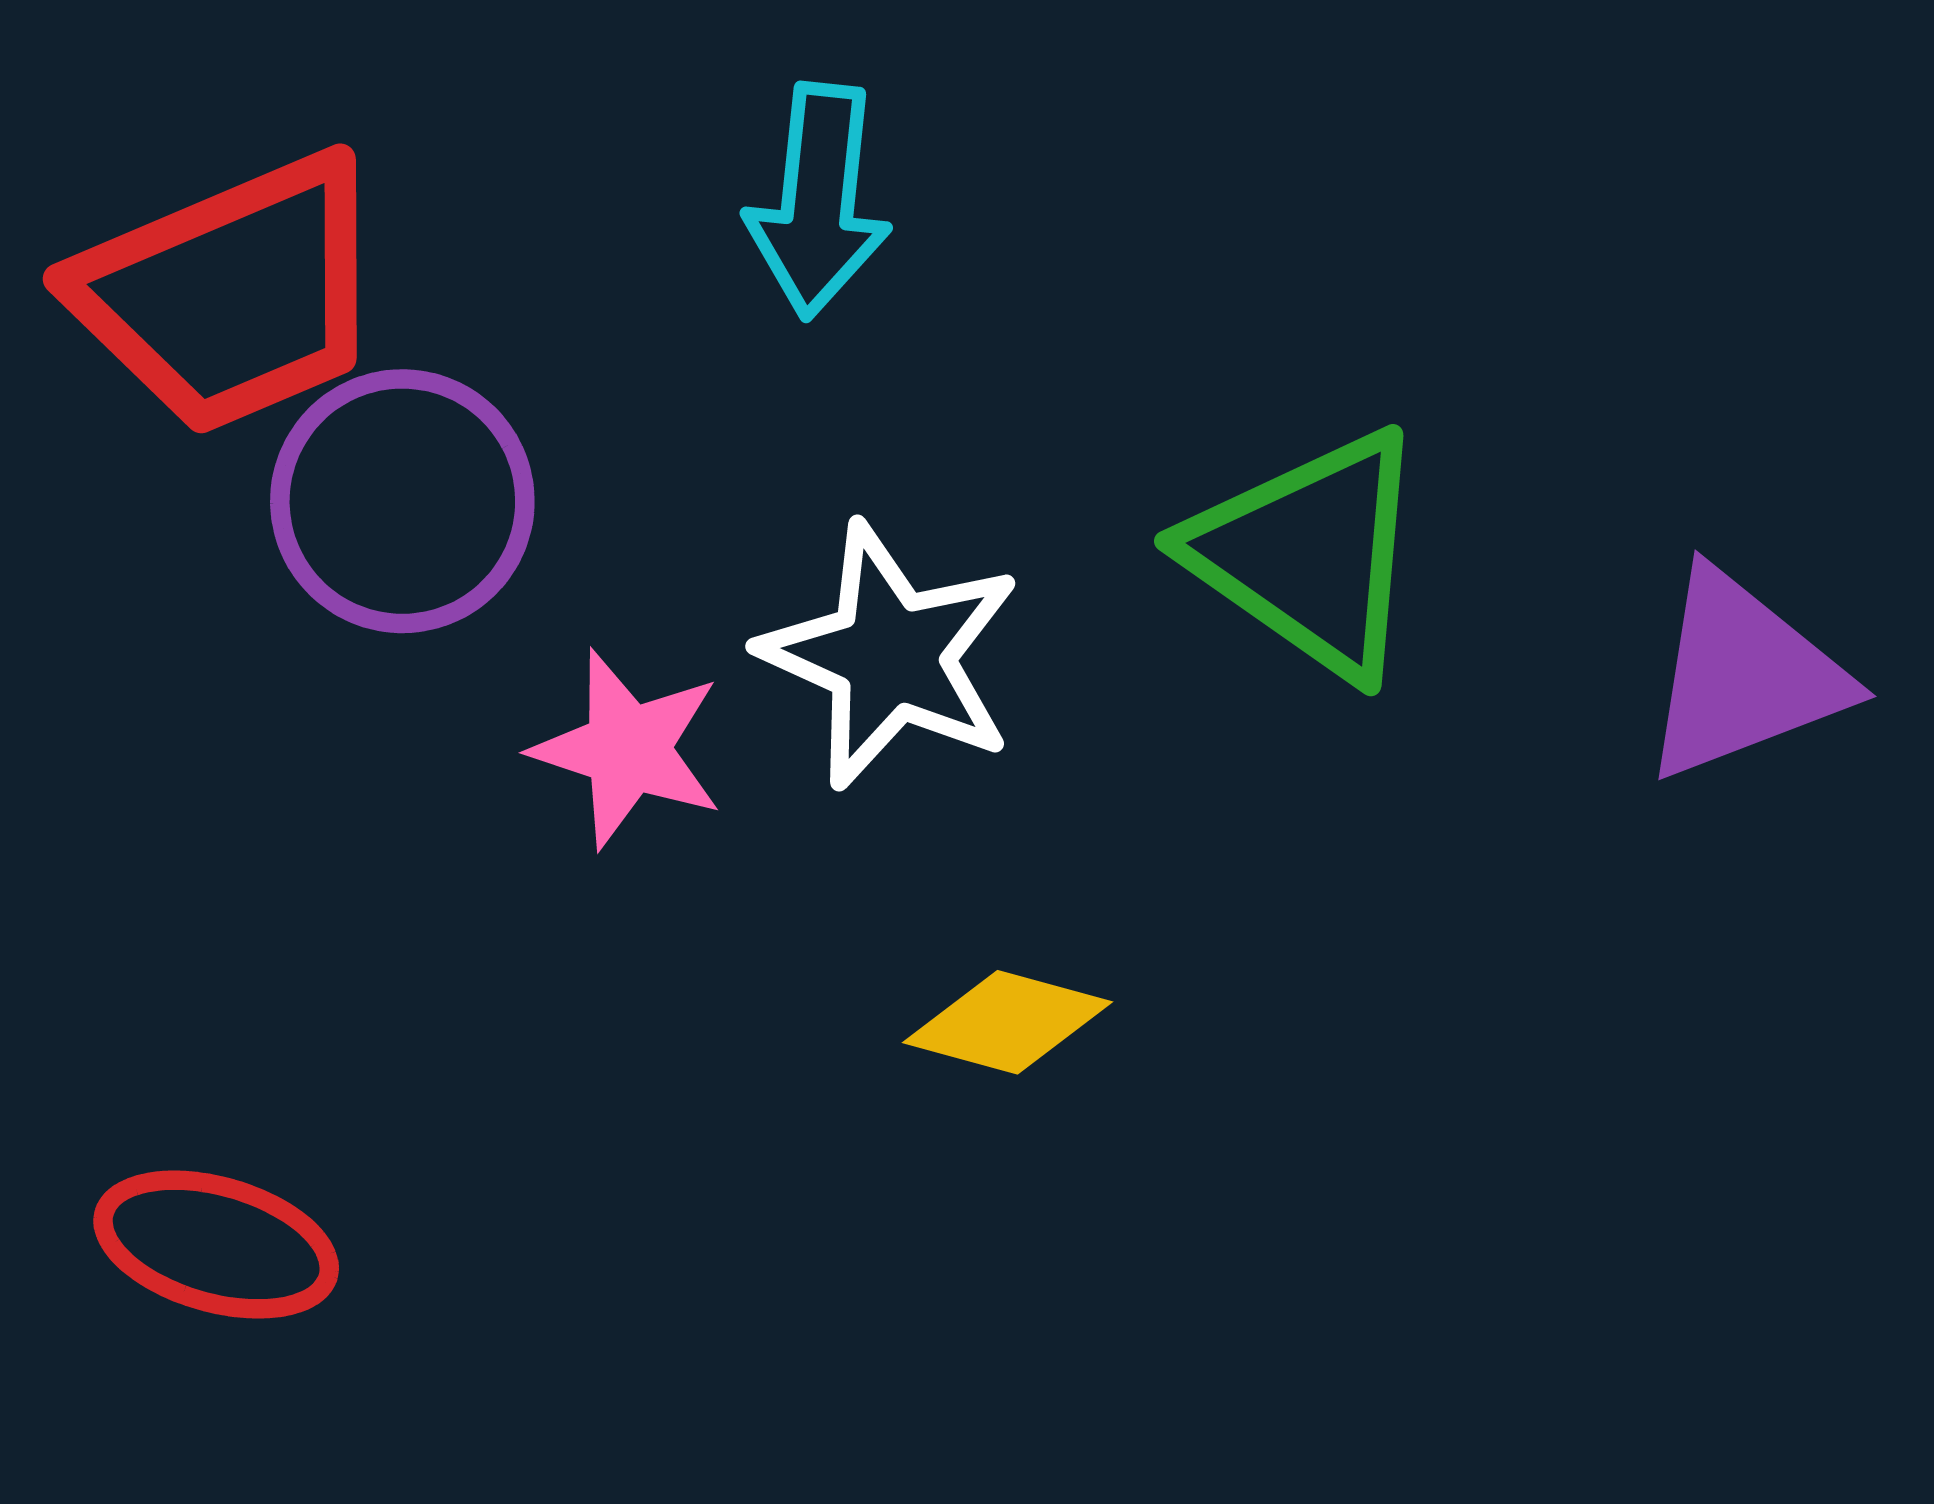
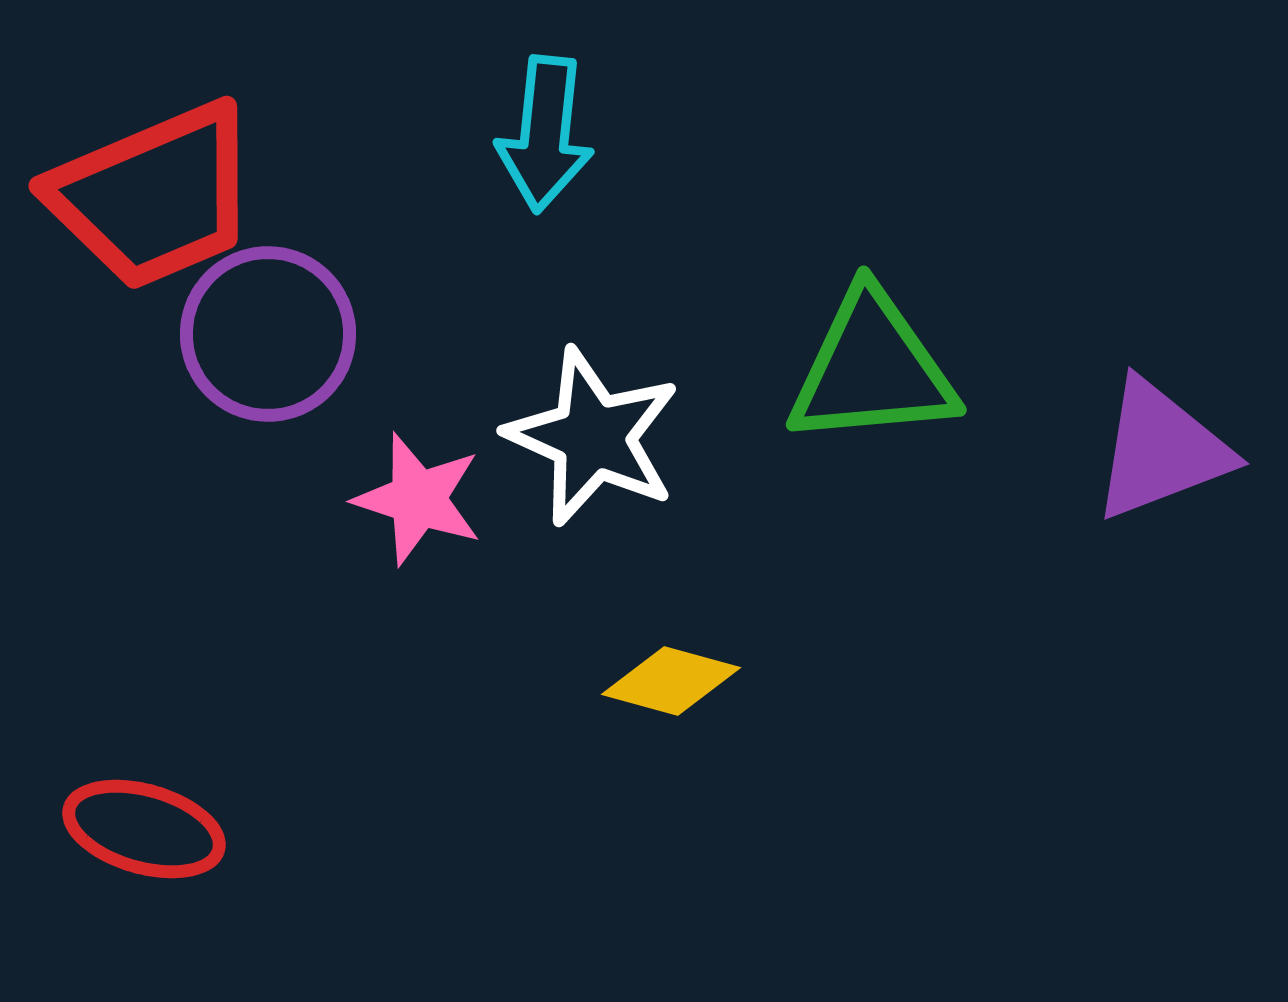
green triangle: (1309, 554) -> (872, 369), turned -40

